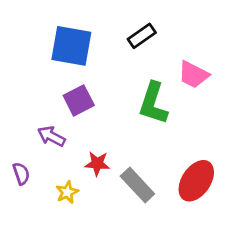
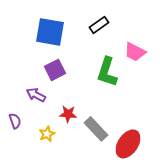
red ellipse: (196, 181) -> (128, 144), moved

